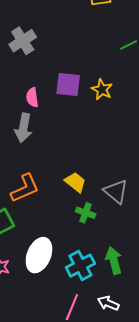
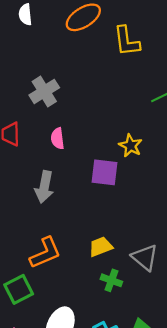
purple square: (68, 84) -> (105, 172), moved
pink semicircle: (32, 97) -> (57, 138), moved
yellow trapezoid: (75, 182) -> (101, 247), turned -60

